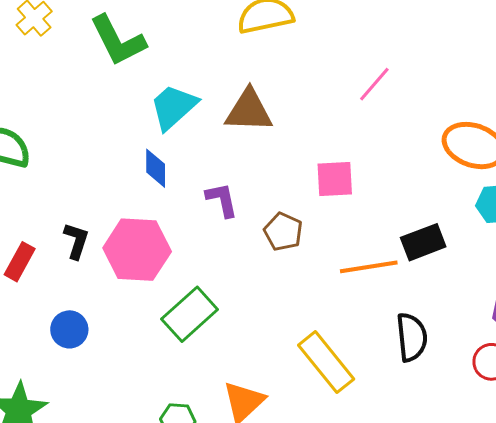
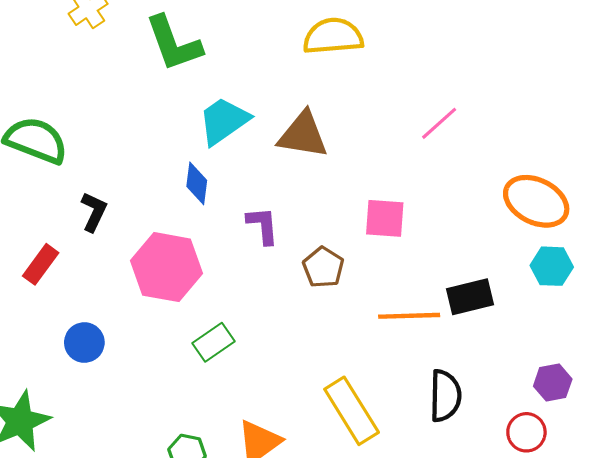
black L-shape: (76, 241) -> (94, 212), moved
green rectangle: (190, 314) -> (213, 342), size x0.7

